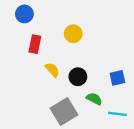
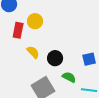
yellow circle: (73, 34) -> (35, 21), moved

